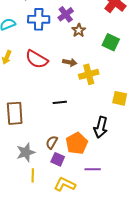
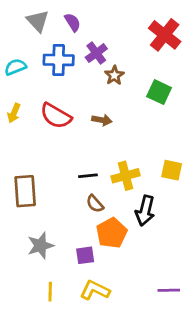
yellow cross: (89, 74) -> (126, 176), moved
brown semicircle: (52, 142) -> (95, 204), moved, turned -72
purple square: (58, 159) -> (85, 255), turned -32
purple line: (93, 169) -> (169, 290), moved
yellow line: (33, 175) -> (50, 292), moved

